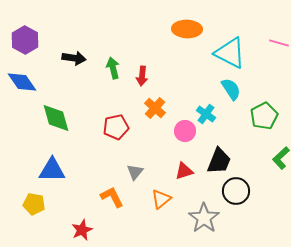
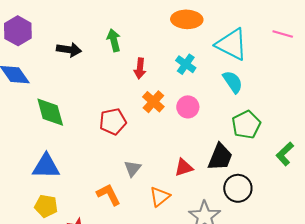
green arrow: (113, 68) -> (114, 40), moved
cyan cross: (206, 114) -> (186, 64), moved
green pentagon: (264, 116) -> (246, 125), moved
pink circle: (185, 131) -> (188, 107), moved
yellow pentagon: (34, 204) -> (46, 206), moved

